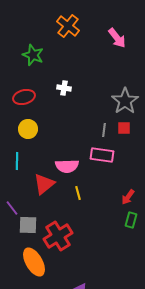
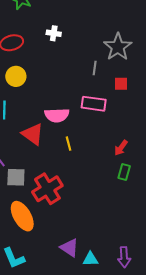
red square: (124, 128) -> (121, 84), moved
gray line: (104, 130) -> (95, 68), moved
red triangle: (44, 184) -> (33, 134), turned -45

